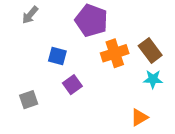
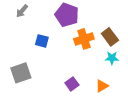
purple square: (72, 85) -> (72, 84), moved
gray square: (29, 100) -> (21, 73), size x1.5

